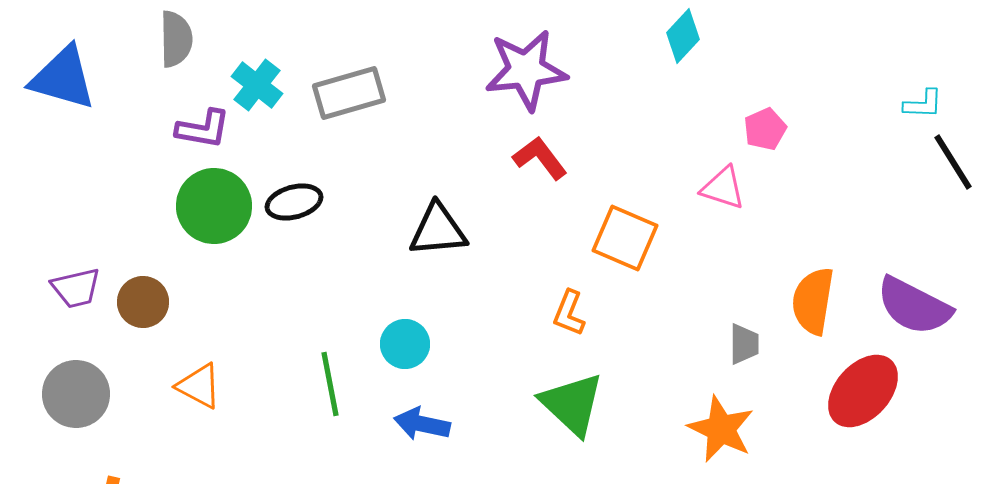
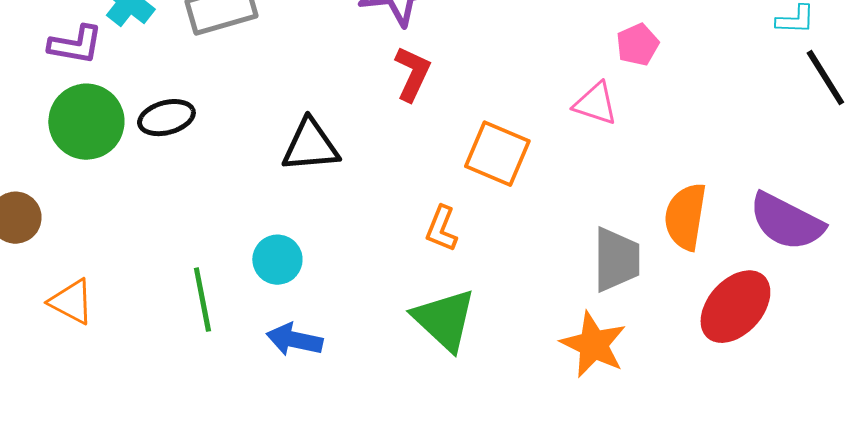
red L-shape: (540, 158) -> (412, 74), turned 62
gray trapezoid: (744, 344) -> (616, 260), size x1.6

